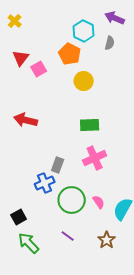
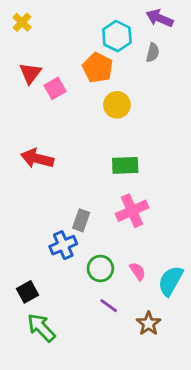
green circle: (72, 200) -> (100, 269), size x0.7
purple line: (68, 236) -> (109, 306), moved

